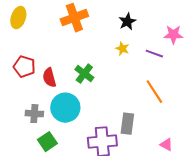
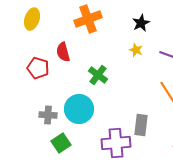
red semicircle: (49, 78) -> (63, 52), moved

